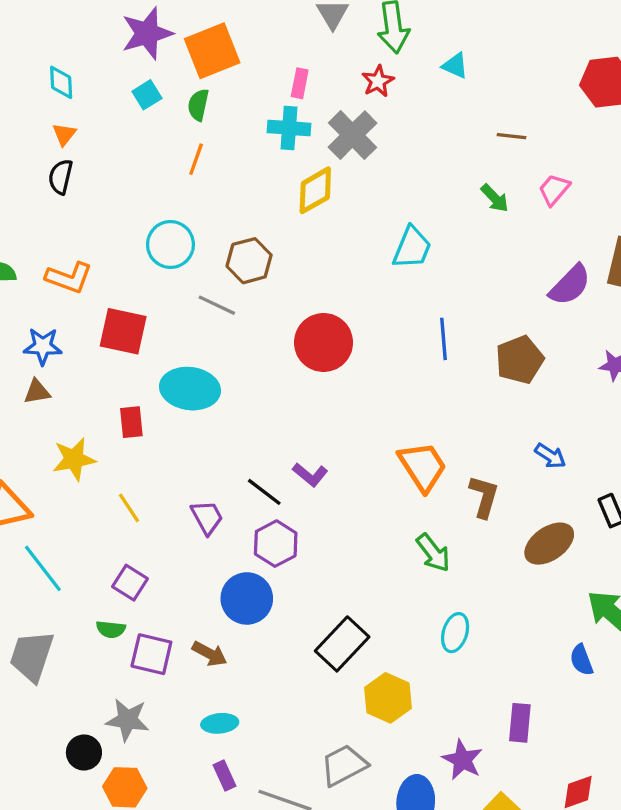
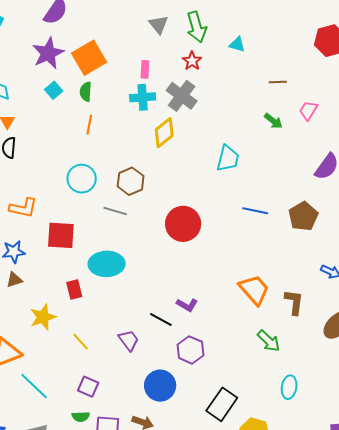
blue line: (443, 339) -> (255, 211), turned -65
purple hexagon: (276, 544) -> (191, 350), moved

